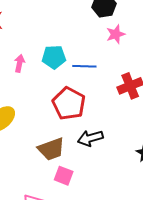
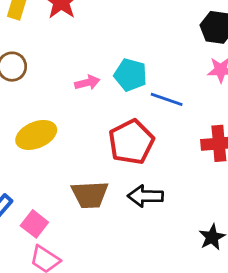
pink arrow: (19, 63) -> (87, 83), moved, turned 48
pink square: (64, 176) -> (34, 224), moved

